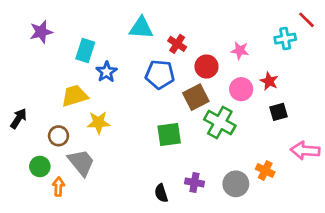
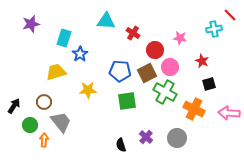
blue pentagon: (160, 75) -> (120, 71), moved
pink circle: (241, 89) -> (170, 67), moved
black arrow: (19, 118) -> (14, 106), moved
yellow star: (99, 122) -> (88, 90), moved
orange cross: (265, 170) -> (194, 109), moved, size x1.5
purple cross: (194, 182) -> (146, 137), turned 32

